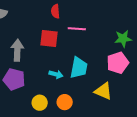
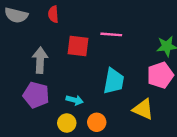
red semicircle: (55, 11) -> (53, 14), moved
cyan arrow: (56, 74) -> (75, 100), moved

